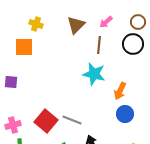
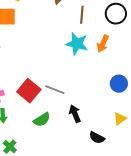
orange arrow: (120, 91) -> (103, 44), moved
blue circle: (125, 114) -> (119, 84), moved

